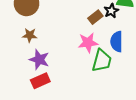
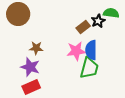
brown star: (30, 35) -> (36, 48), moved
blue semicircle: (117, 42) -> (91, 50), moved

